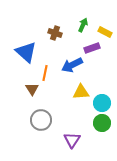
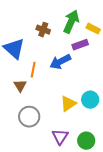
green arrow: (83, 25) -> (71, 22), size x1.6
yellow triangle: (81, 92) -> (68, 104), moved, turned -30
green circle: (102, 123) -> (86, 141), moved

